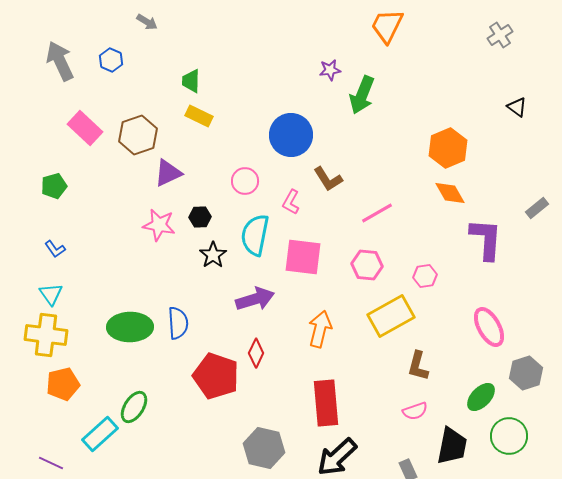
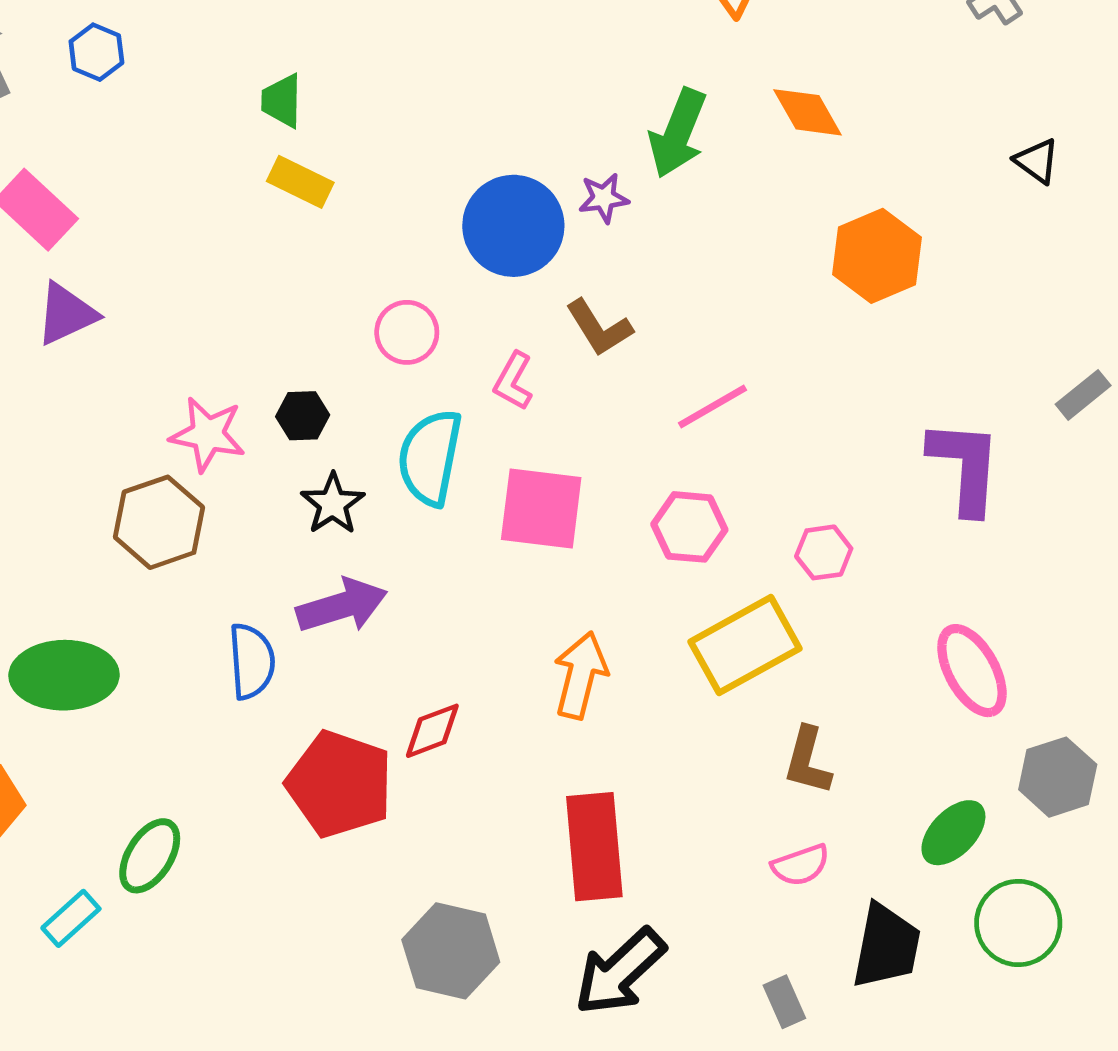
purple star: (330, 70) -> (604, 198), moved
brown hexagon: (138, 135) -> (159, 522), moved
purple triangle: (168, 173) -> (66, 314), moved
orange diamond: (450, 193) -> (808, 112), moved
purple arrow: (255, 299) -> (342, 606), moved
green ellipse: (130, 327) -> (64, 675), moved
red diamond: (256, 353) -> (432, 731), turned 44
cyan rectangle: (100, 434) -> (71, 918), size x0.7

